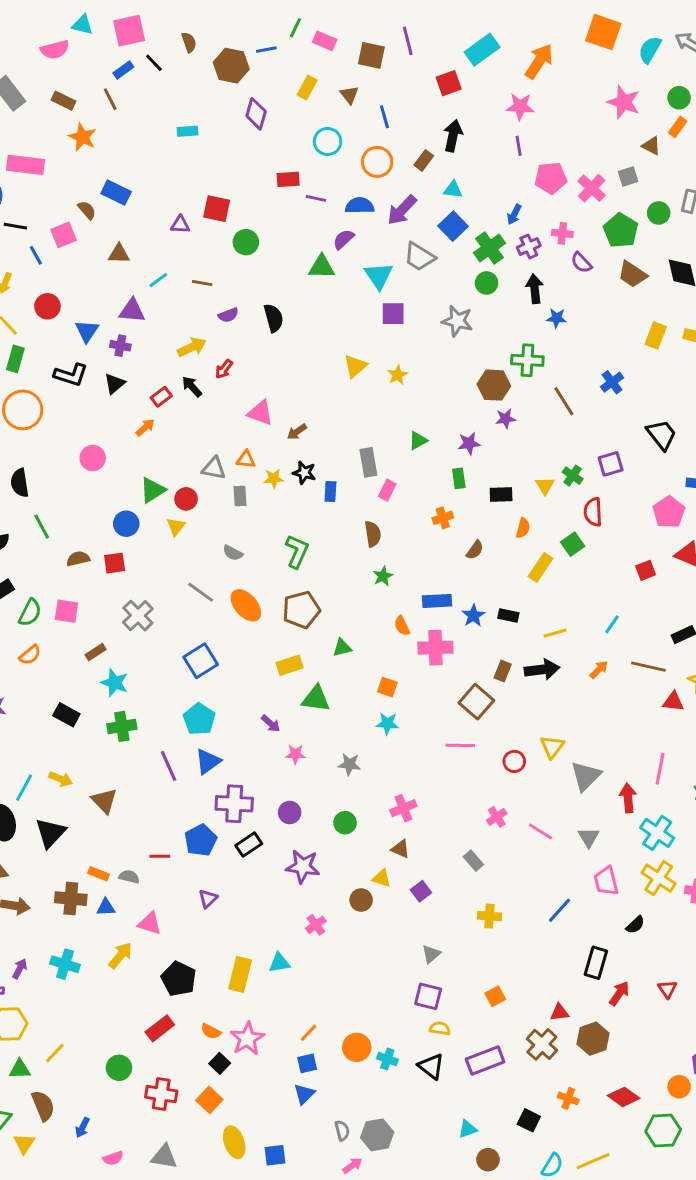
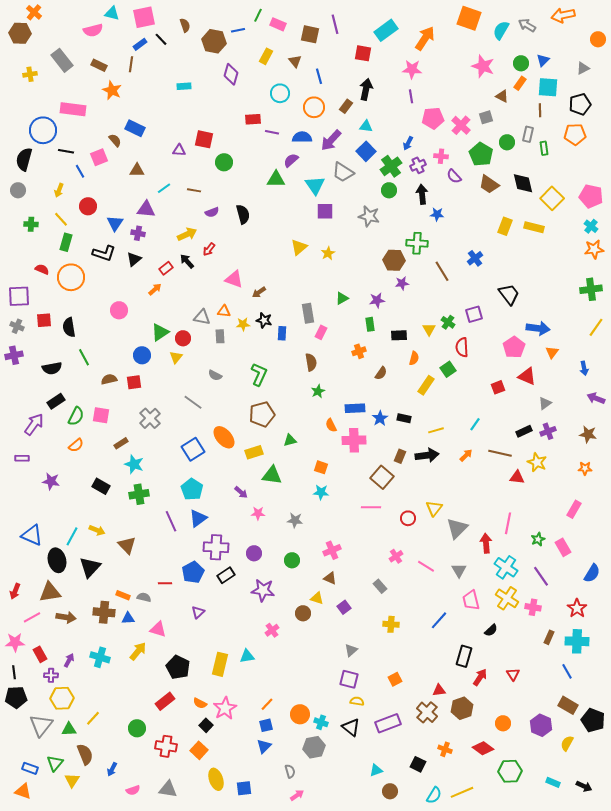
red square: (449, 83) -> (363, 53), turned 30
brown line: (110, 99) -> (131, 64), turned 35
orange ellipse: (246, 605) -> (224, 437), moved
orange circle: (679, 1087) -> (503, 723), moved
gray hexagon: (377, 1135) -> (314, 747), moved

